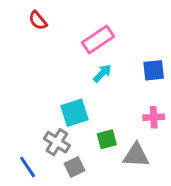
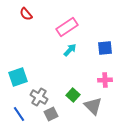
cyan square: (75, 113) -> (18, 77), moved
green square: (107, 139) -> (73, 95), turned -32
gray triangle: (136, 155) -> (93, 106), turned 42

